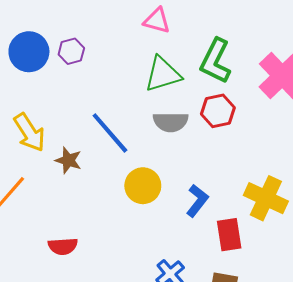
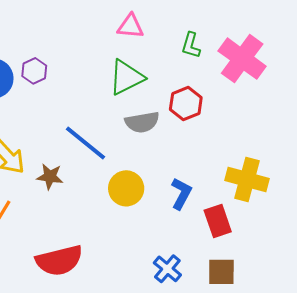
pink triangle: (157, 21) -> (131, 26), moved
green L-shape: (216, 61) -> (191, 45), moved, size x0.6
red semicircle: (63, 246) -> (59, 260), size x1.6

